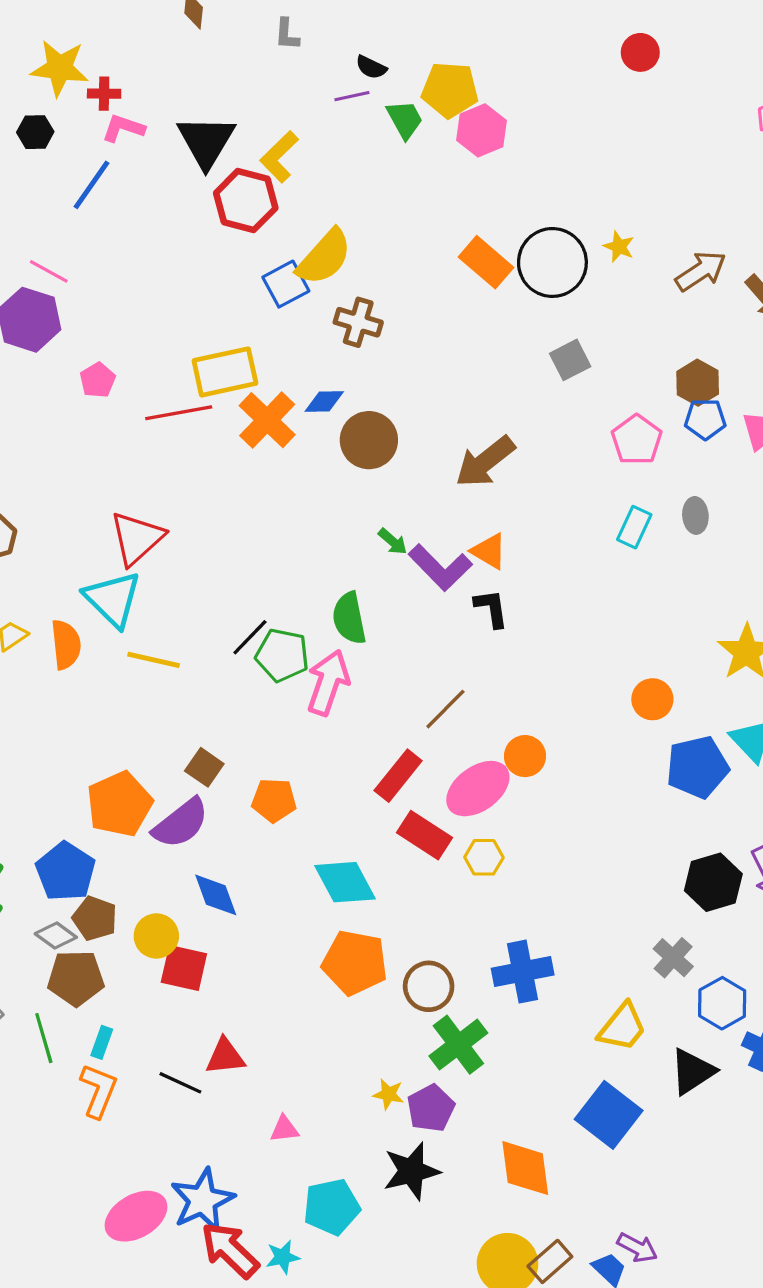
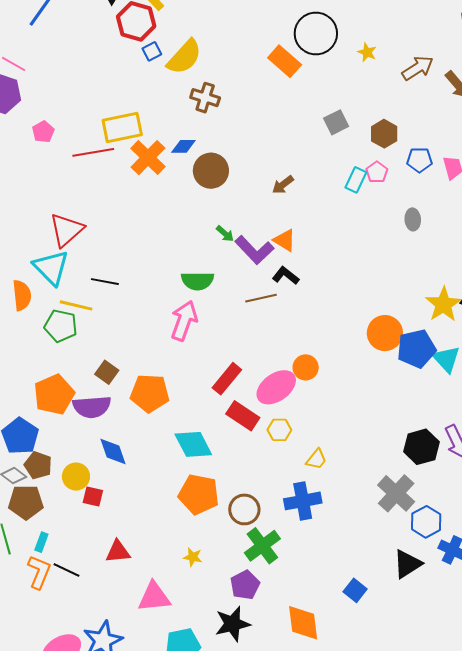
black circle: (552, 262) -> (316, 34), moved
blue square: (286, 284) -> (152, 51), moved, size x0.7
brown hexagon: (698, 383) -> (384, 134), moved
pink pentagon: (637, 440) -> (377, 172), size x0.7
brown arrow: (485, 462) -> (283, 185), size x0.6
cyan rectangle: (634, 527) -> (356, 180), moved
black L-shape: (491, 608) -> (286, 276), turned -44
green semicircle: (349, 618) -> (198, 281), turned -80
black line: (250, 637) -> (105, 282), moved, turned 56
green pentagon: (282, 655) -> (61, 326), moved
orange circle: (652, 699) -> (385, 333), size x1.4
brown line: (445, 709) -> (261, 298), moved, turned 32
blue pentagon: (697, 767) -> (416, 349), moved
orange pentagon: (274, 800) -> (150, 393), size x1.4
purple semicircle: (181, 823) -> (92, 407), turned 33
gray cross: (673, 958) -> (396, 493), size x1.5
red square: (184, 968) -> (93, 497), size x0.7
yellow trapezoid: (622, 1027) -> (316, 459), moved, size x0.7
black line: (180, 1083) -> (67, 570), moved
yellow star: (388, 1094) -> (193, 557), moved
blue square: (609, 1115) -> (355, 590), size x0.6
pink triangle: (284, 1129) -> (154, 597), size x1.8

